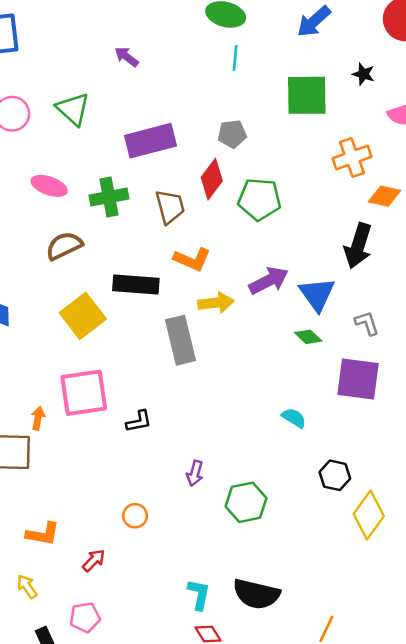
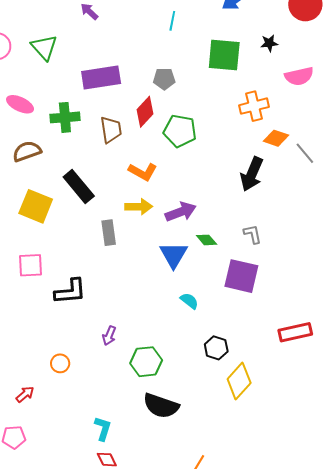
black star: (363, 74) -> (269, 43), turned -30
orange L-shape: (192, 259) -> (143, 172), moved
purple arrow: (269, 281) -> (181, 212), moved
black rectangle: (136, 284) -> (79, 186), turned 40
blue triangle: (317, 294) -> (173, 255), moved
yellow square: (83, 316) -> (36, 206), turned -36
gray rectangle: (181, 340) -> (109, 233), size x0.7
pink square: (84, 393) -> (30, 265), size x0.7
black L-shape: (139, 421) -> (70, 291), size x1.6
black semicircle: (256, 594) -> (161, 406), moved

